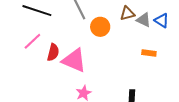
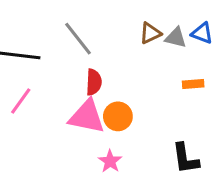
orange circle: (100, 27) -> (118, 116), moved
red semicircle: (53, 52) -> (94, 82), moved

